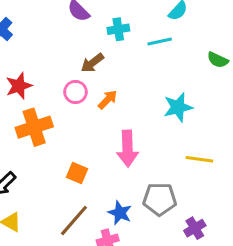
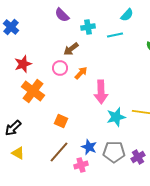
cyan star: (178, 107) -> (116, 117), moved
orange cross: (34, 127) -> (33, 91), turned -35
pink arrow: (127, 149) -> (101, 92), moved
gray pentagon: (160, 199) -> (114, 152), moved

